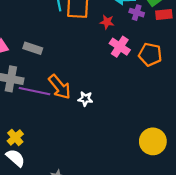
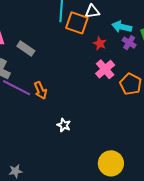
orange arrow: (60, 87) -> (40, 90), size x0.7
white star: (85, 99) -> (64, 125), moved

